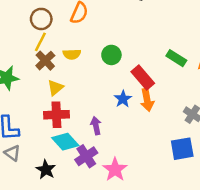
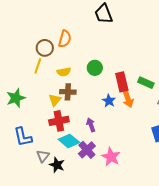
brown circle: (41, 19) -> (45, 48), moved
green rectangle: (176, 58) -> (146, 83), moved
brown cross: (45, 61) -> (68, 92), moved, turned -35
red rectangle: (143, 78) -> (122, 82), turned 36
gray triangle: (12, 153) -> (43, 156), moved, turned 40

